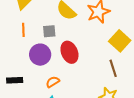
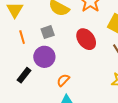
red ellipse: (69, 52) -> (86, 39), moved
black rectangle: (15, 80) -> (24, 75), moved, turned -35

